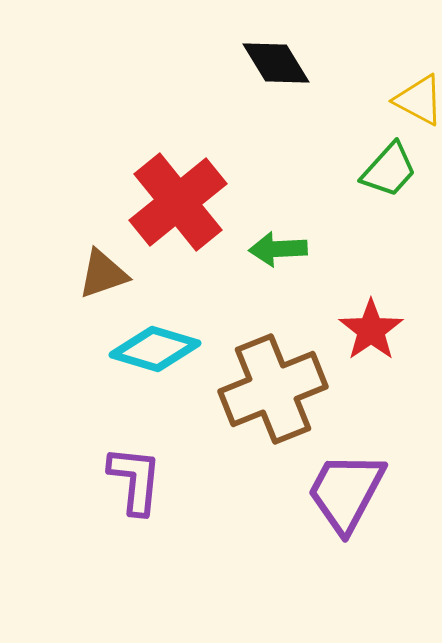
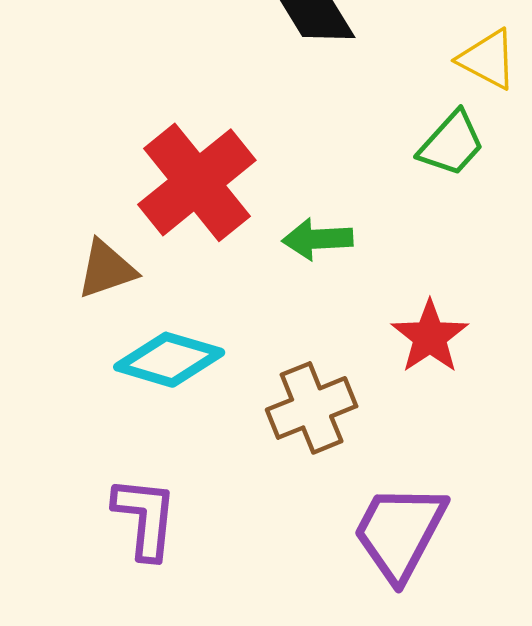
brown cross: (273, 389) -> (312, 408), size x0.7

